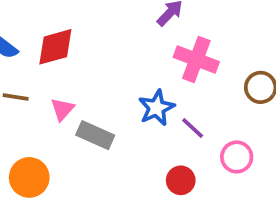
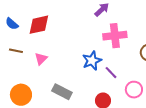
pink cross: (196, 59) -> (115, 36), turned -30
gray rectangle: (95, 135) -> (62, 92), moved

